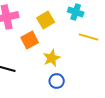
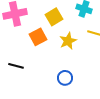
yellow star: (52, 58) -> (68, 41), moved

